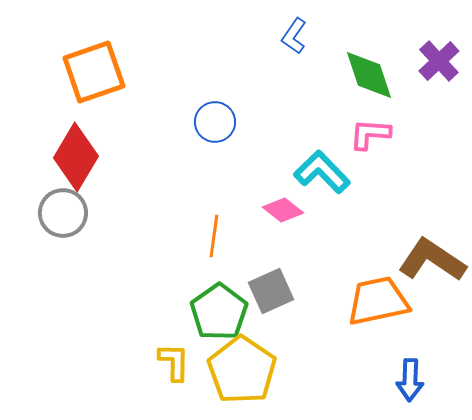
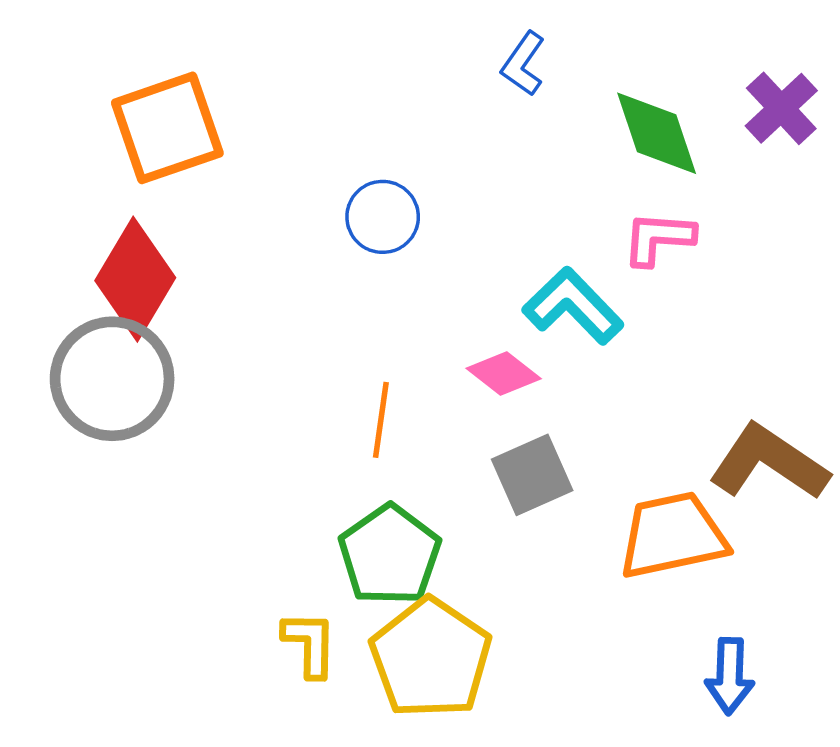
gray circle: (63, 213) -> (112, 379), size x1.4
gray square: (271, 291) -> (532, 475), moved

